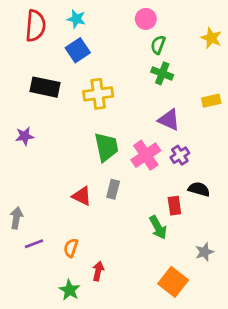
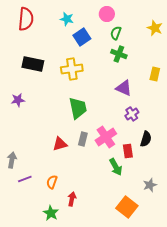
cyan star: (76, 19) -> (67, 19), moved
blue square: (78, 50) -> (82, 37), moved
yellow rectangle: (211, 101) -> (155, 74), turned -64
pink cross: (146, 155) -> (106, 137), moved
black semicircle: (199, 189) -> (146, 139), turned 91
red triangle: (82, 196) -> (60, 144), turned -42

